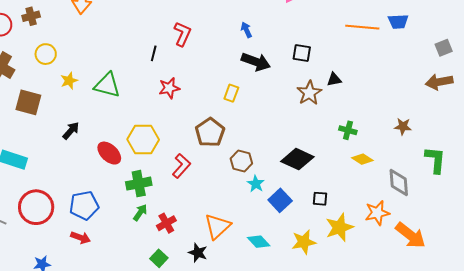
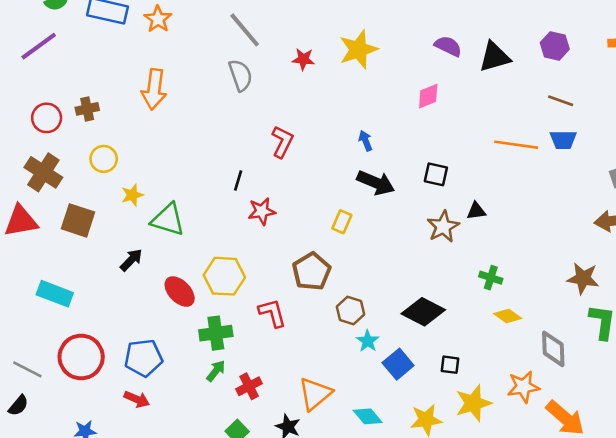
black line: (154, 53) -> (238, 180), moved
green triangle: (107, 85) -> (168, 220), moved
brown star: (403, 126) -> (583, 278), moved, size x1.4
red L-shape: (181, 166) -> (272, 313), turned -60

